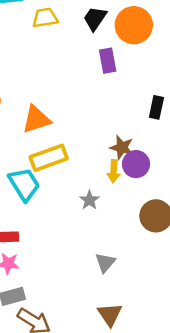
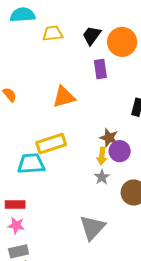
orange triangle: (36, 119) -> (64, 97), moved
cyan trapezoid: (24, 184) -> (31, 164), turned -64
gray star: (89, 200) -> (102, 177), moved
gray triangle: (105, 263) -> (92, 228), size x1.6

